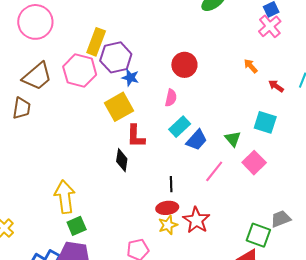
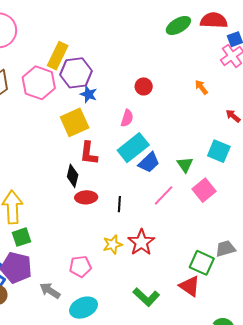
red circle: (184, 65) -> (144, 86), size x0.7
orange arrow: (251, 66) -> (201, 87), moved
cyan rectangle: (180, 127) -> (133, 148), size x1.4
red ellipse: (167, 208) -> (86, 197), moved

